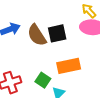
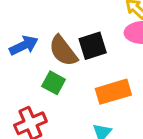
green square: (43, 80) -> (54, 83), moved

